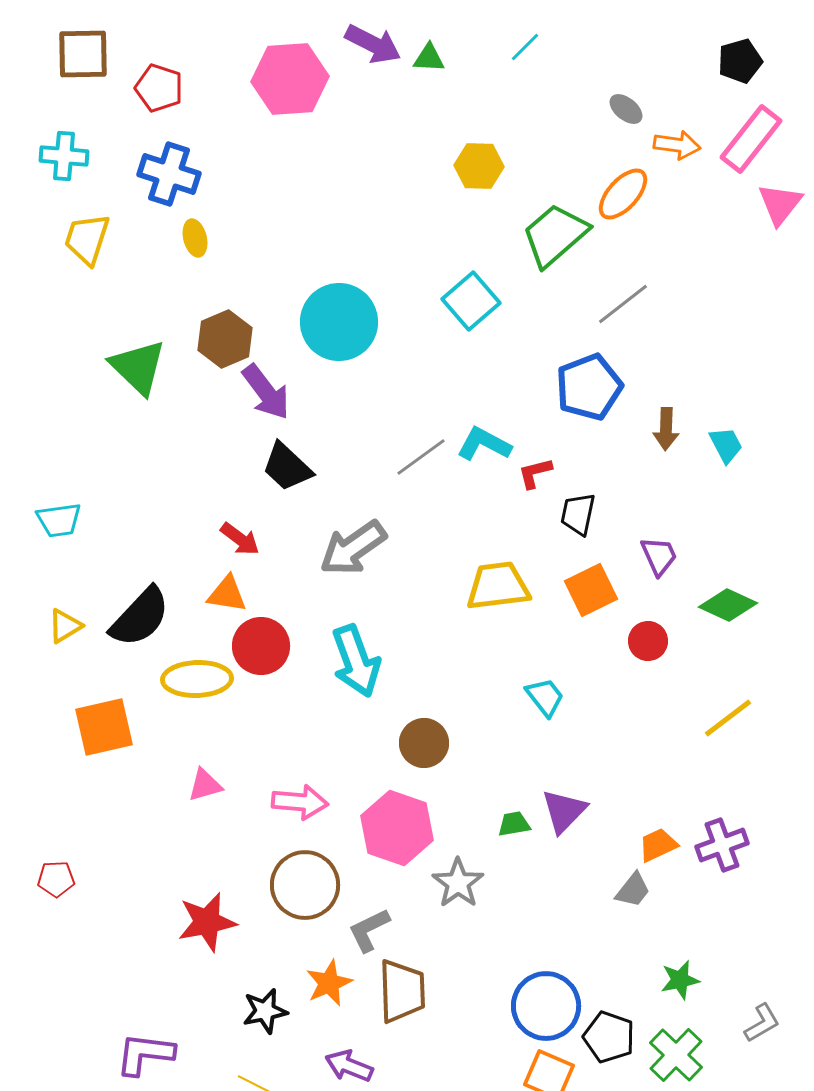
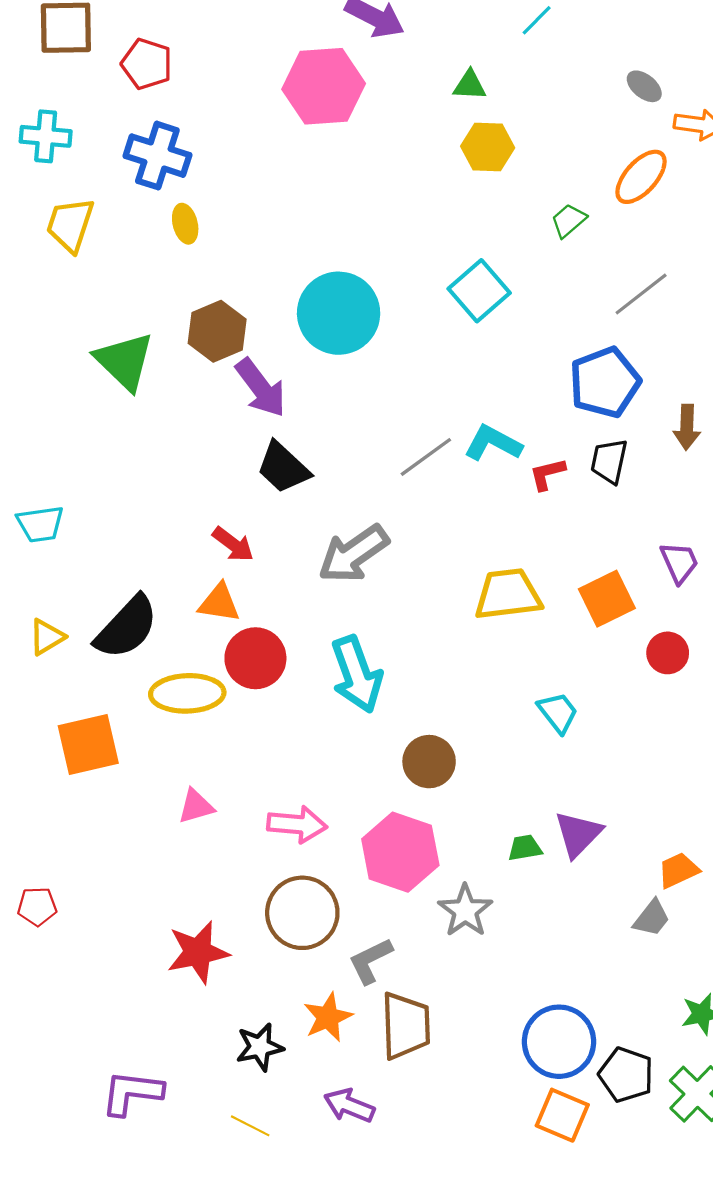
green triangle: (429, 58) -> (470, 85), moved
pink hexagon: (290, 79) -> (324, 86), moved
green trapezoid: (555, 235) -> (569, 220), size x0.5
black trapezoid: (578, 514) -> (609, 461), moved

